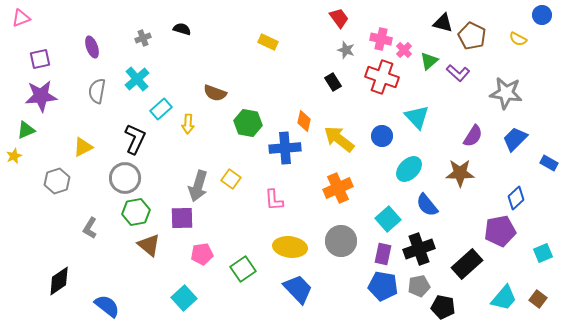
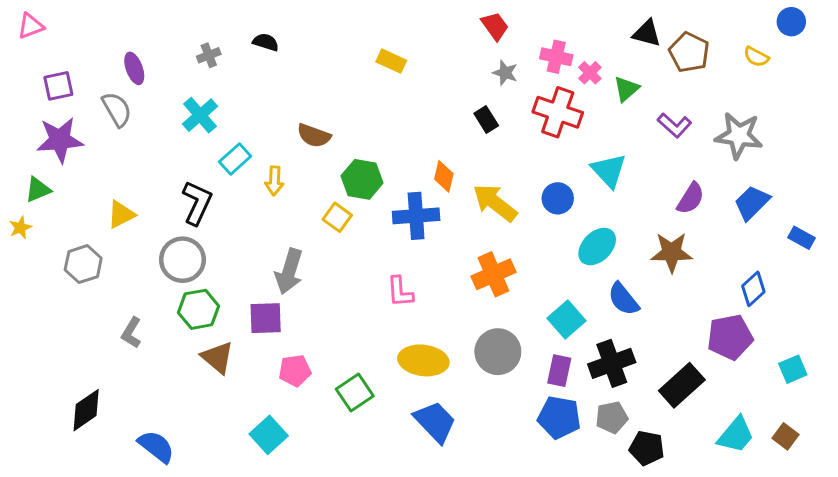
purple L-shape: (458, 73) -> (675, 125), moved
gray semicircle: (97, 91) -> (117, 109), moved, turned 140
yellow square: (231, 179) -> (337, 217), moved

